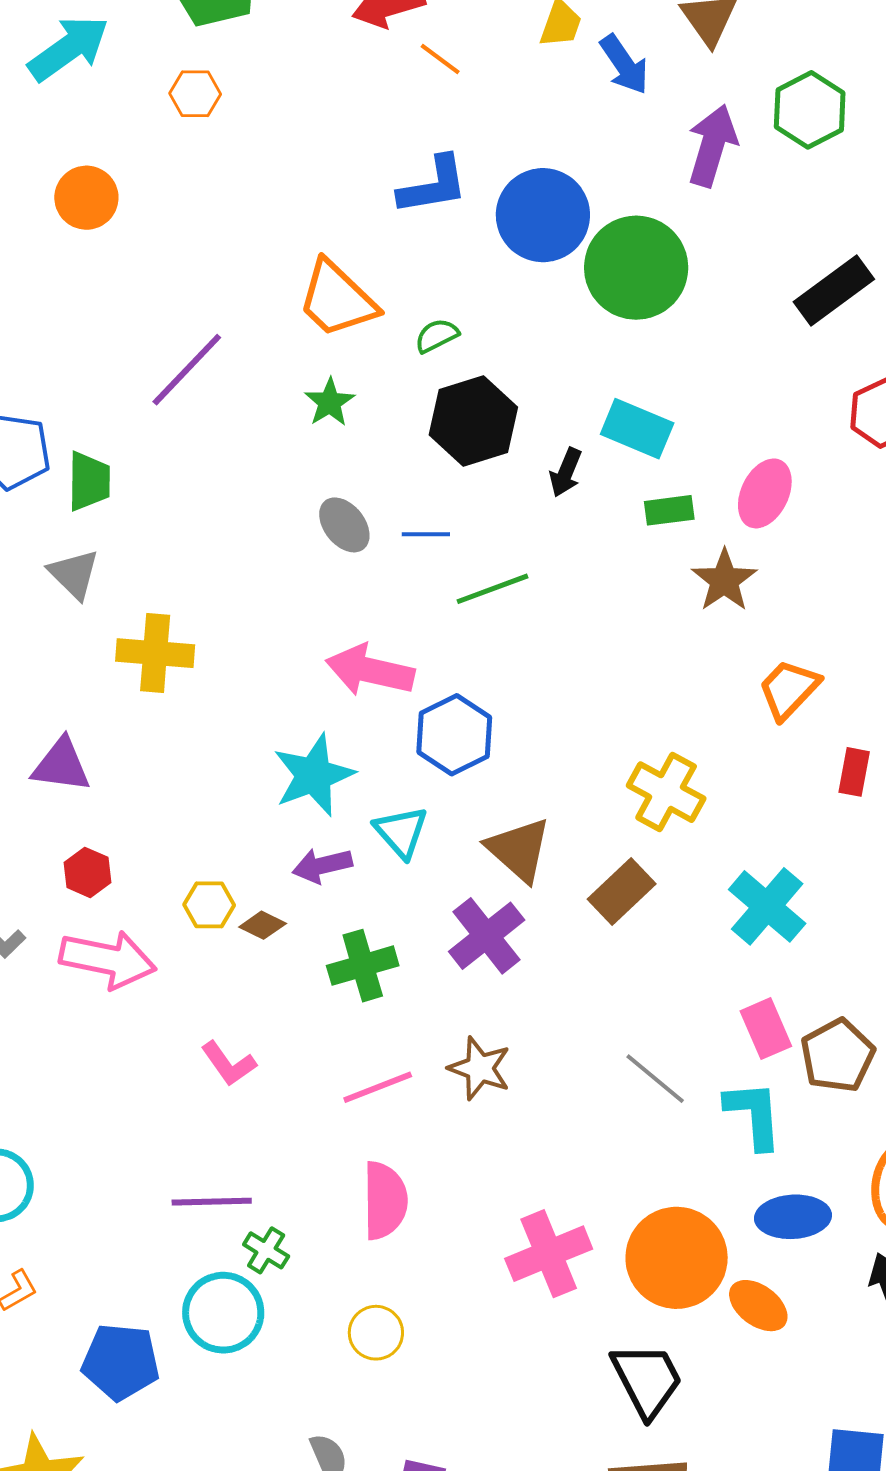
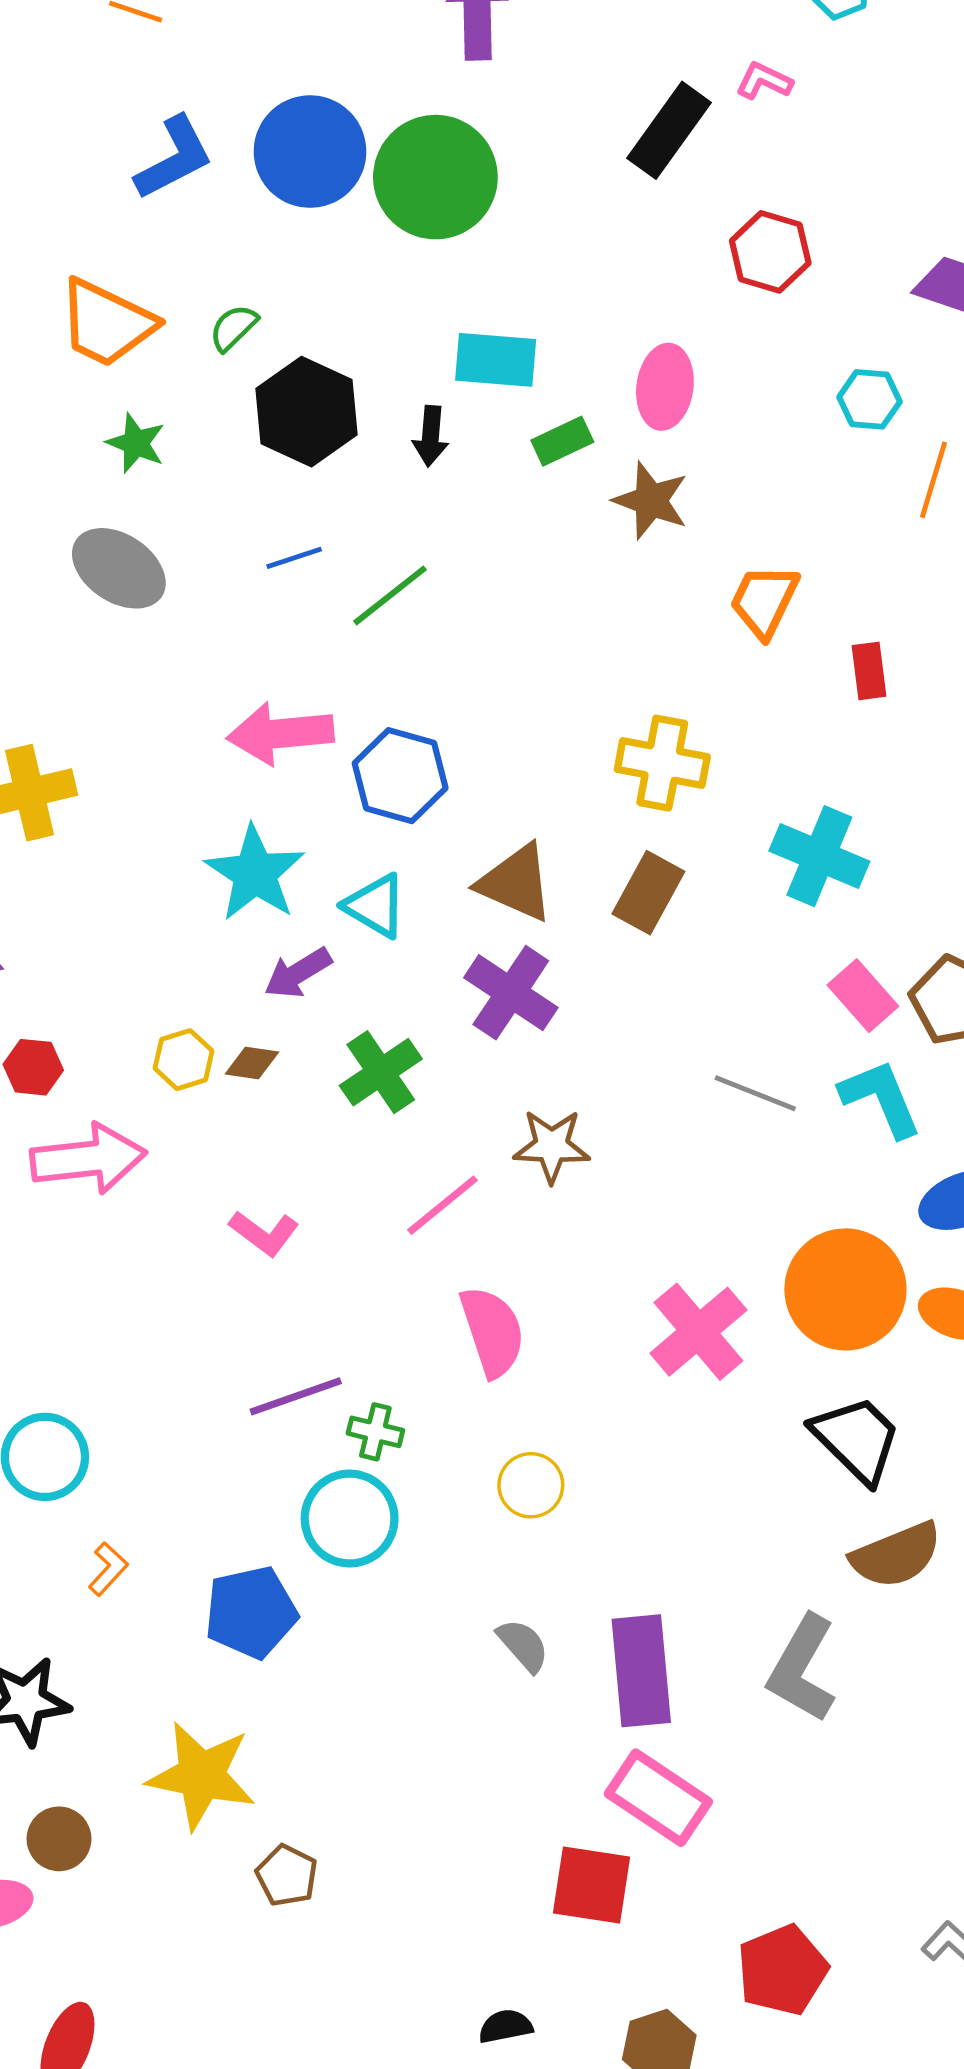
gray ellipse: (344, 525) -> (119, 568), moved, size x1.4

